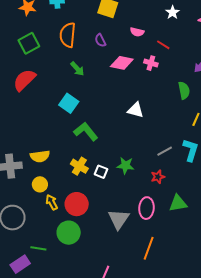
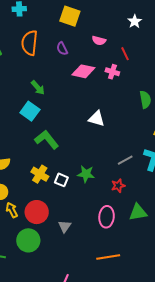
red line: (163, 45) -> (125, 54), turned 32
green arrow: (77, 69) -> (38, 88), moved
gray triangle: (119, 219) -> (65, 226), moved, size x0.6
orange line: (149, 248) -> (108, 257), turned 60

